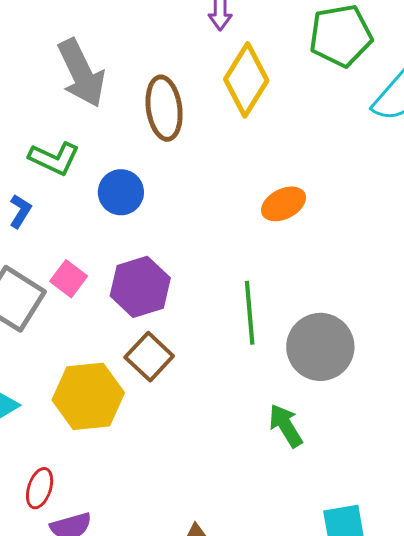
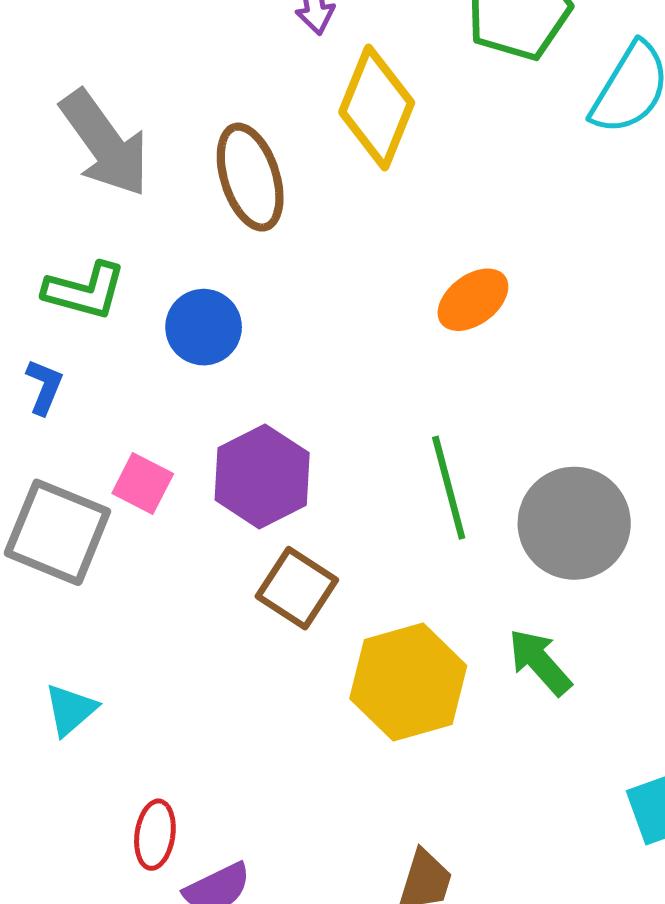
yellow hexagon: (88, 396) -> (408, 682), moved

